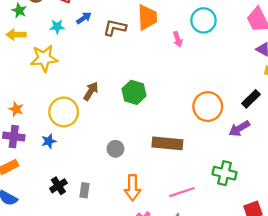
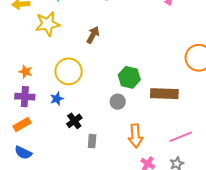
brown arrow: (91, 91) -> (93, 35), moved
green hexagon: (134, 92) -> (129, 77), moved
black cross: (58, 186) -> (74, 121), moved

